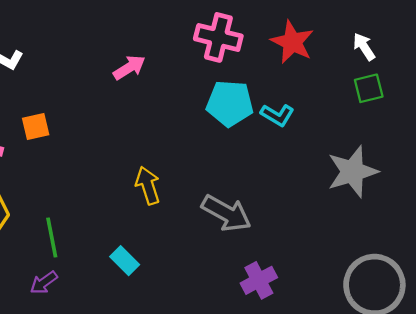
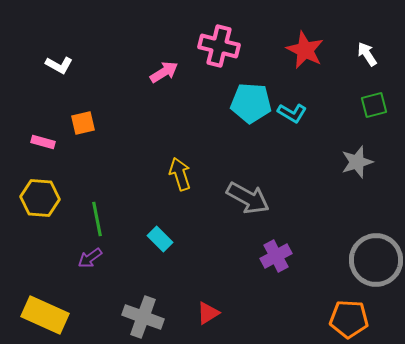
pink cross: (218, 37) -> (219, 46), moved
green square: (369, 88) -> (374, 105), moved
gray star: (352, 172) -> (357, 162), size x0.7

